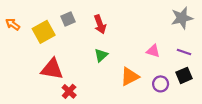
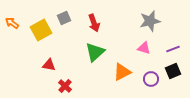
gray star: (182, 18) -> (150, 21), moved
purple line: (184, 52) -> (173, 49), turned -40
green triangle: (101, 55) -> (95, 52), size x1.5
red triangle: (52, 69) -> (49, 65), size x0.6

